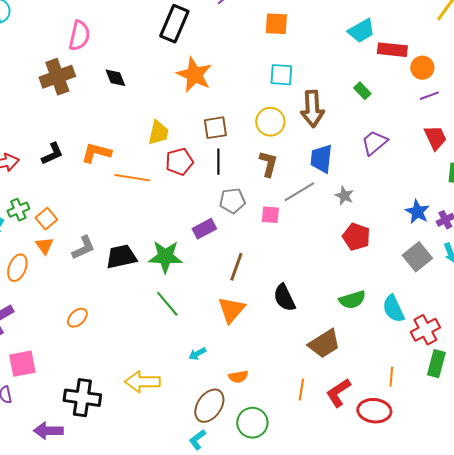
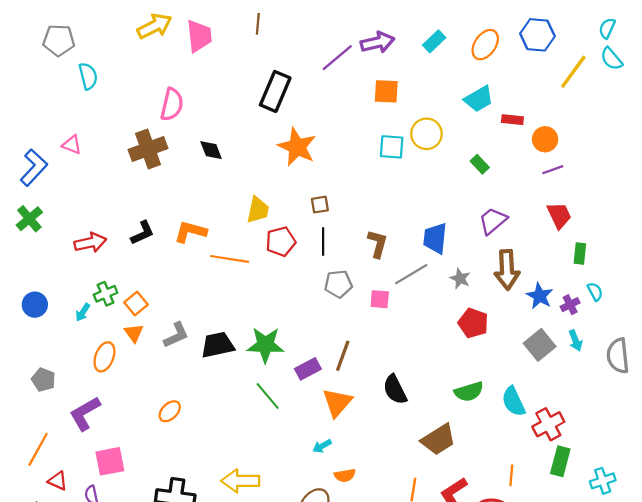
red rectangle: (392, 50) -> (512, 120), size x0.7
brown arrow: (312, 109) -> (507, 270), moved
yellow circle: (270, 122) -> (426, 134), moved
brown square: (215, 128) -> (320, 205), size x0.7
purple rectangle: (204, 229) -> (308, 369), moved
cyan arrow: (197, 354) -> (322, 446), moved

